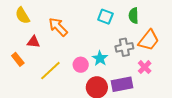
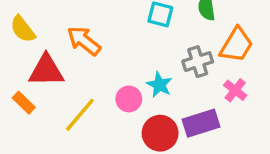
red triangle: (33, 42) -> (46, 71), size x1.6

